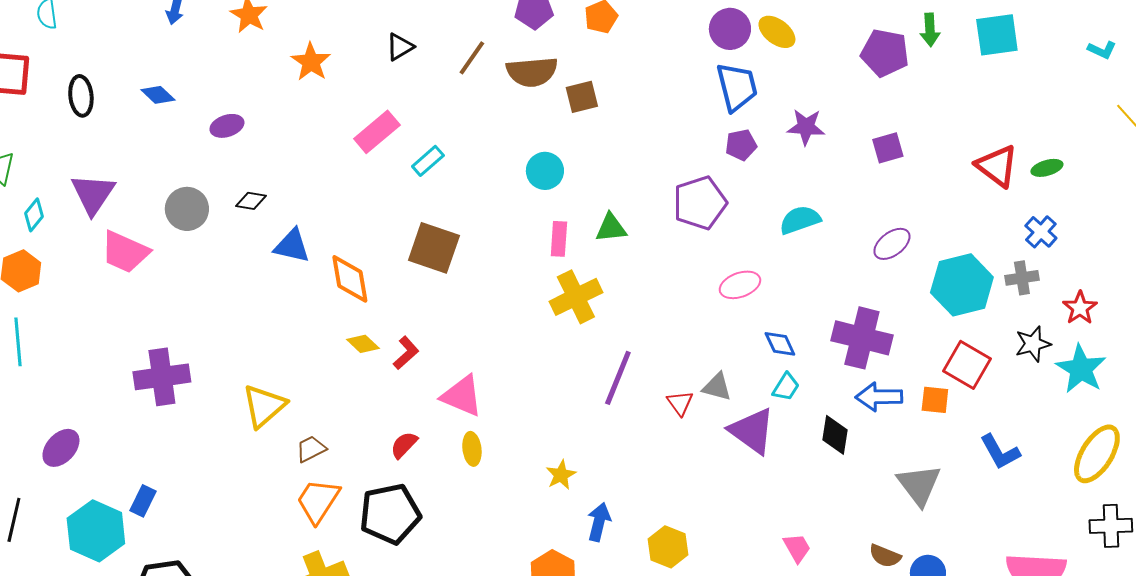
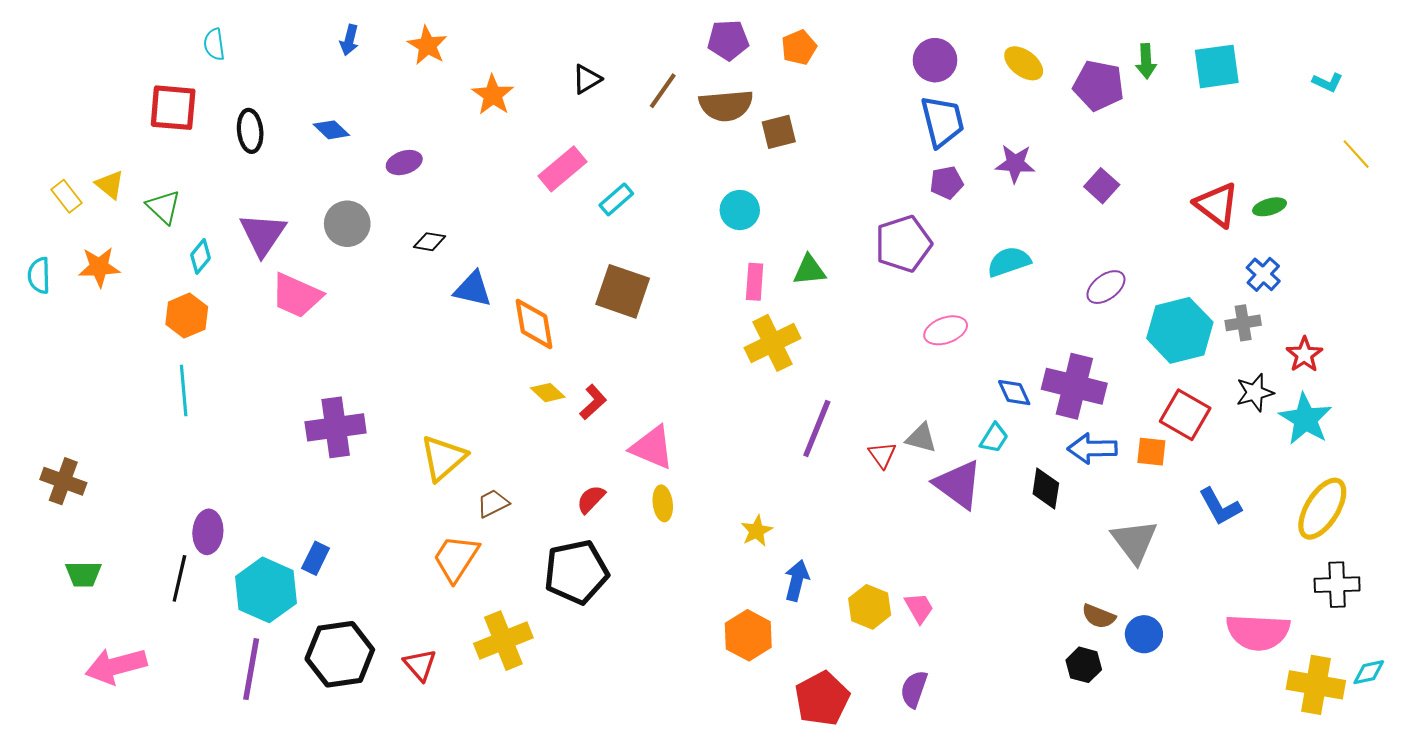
yellow ellipse: (777, 32) -> (1024, 63), moved
purple square: (888, 148) -> (1102, 186), turned -32
gray circle: (187, 209) -> (347, 224), moved
blue diamond: (780, 344) -> (1014, 393), moved
purple ellipse: (61, 448) -> (208, 532), moved, turned -39
orange trapezoid: (318, 501) -> (456, 558), moved
pink trapezoid: (797, 548) -> (919, 608), moved

